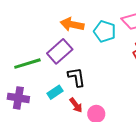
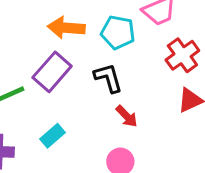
black L-shape: (76, 77) -> (108, 78), moved
red arrow: (76, 105) -> (127, 116), moved

